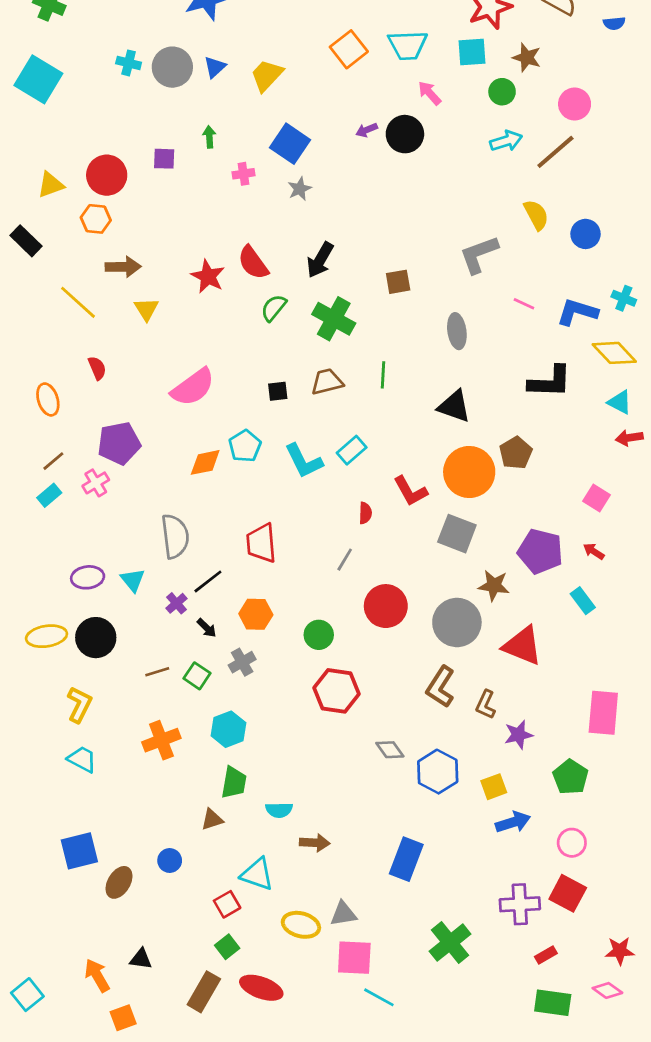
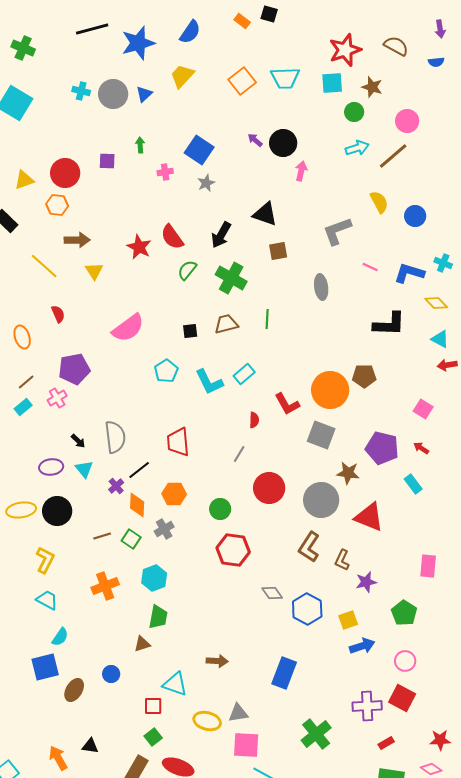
yellow trapezoid: (267, 75) -> (182, 76), moved
pink arrow: (430, 93) -> (301, 171), moved, turned 54
purple arrow: (367, 130) -> (255, 140), turned 63
yellow diamond: (614, 353) -> (436, 303), size x0.7
black triangle: (454, 406) -> (265, 214), moved
brown pentagon: (516, 453) -> (364, 376), turned 30
orange diamond: (205, 462) -> (137, 505), moved, turned -75
black arrow: (207, 628) -> (78, 441), moved
pink rectangle: (603, 713) -> (428, 566), size x0.7
cyan semicircle: (279, 810) -> (60, 637), moved, turned -54
red square: (227, 904) -> (153, 706), turned 30

